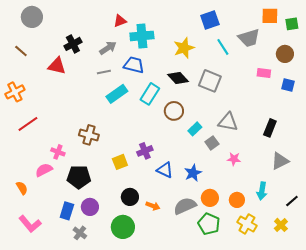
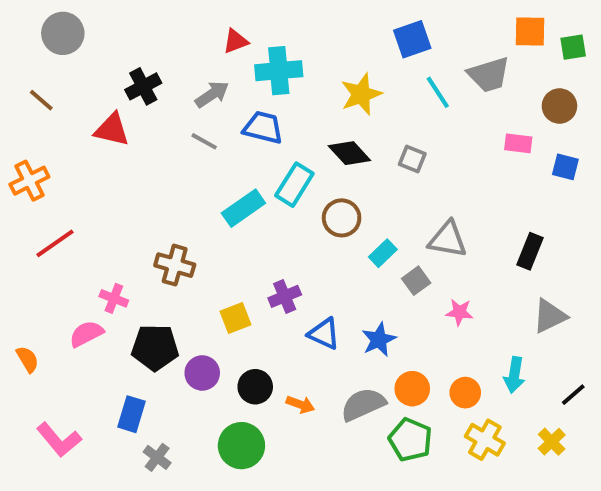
gray line: (104, 72) -> (204, 141), turned 40
gray square: (210, 81) -> (412, 159), size x0.6
cyan rectangle: (117, 94) -> (243, 208), moved
orange semicircle: (22, 188) -> (27, 359), moved
purple circle: (90, 207) -> (202, 373), moved

